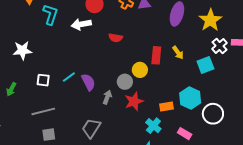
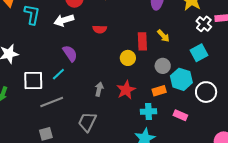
cyan square: (205, 65) -> (199, 53), moved
white square: (43, 80) -> (33, 80), size x1.5
purple semicircle: (88, 82) -> (70, 53), moved
gray circle: (125, 82) -> (163, 66), moved
gray line: (43, 111) -> (52, 102), moved
cyan cross: (153, 126) -> (148, 112), turned -35

